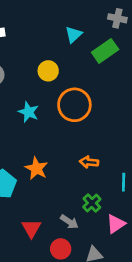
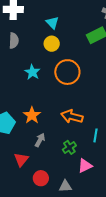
cyan triangle: (73, 35) -> (52, 23), moved, turned -40
orange arrow: (89, 162) -> (72, 117), size x1.5
gray arrow: (69, 222) -> (40, 140), moved, turned -104

